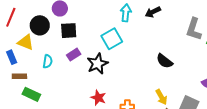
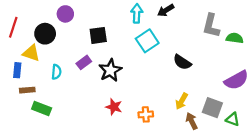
black square: (69, 31) -> (98, 35), moved
cyan square: (112, 39) -> (147, 41), moved
blue rectangle: (12, 57) -> (17, 70), turned 32
yellow arrow: (161, 97) -> (182, 101), turned 63

